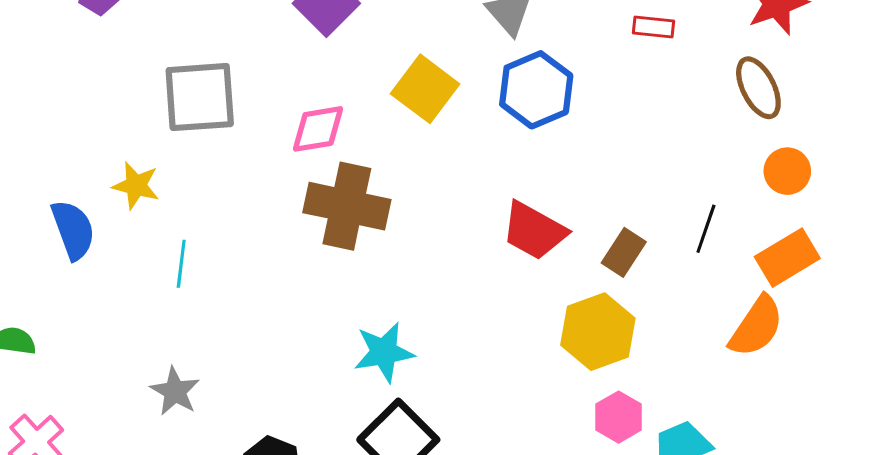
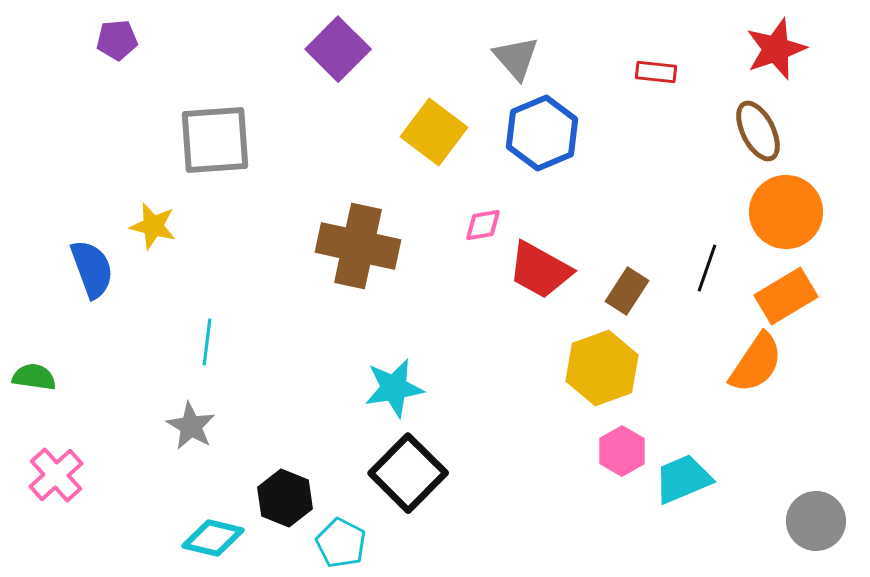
pink diamond: (318, 129) -> (483, 225), moved, size x0.7
orange circle: (787, 171) -> (786, 212), size x1.6
cyan line: (181, 264) -> (207, 342), moved

